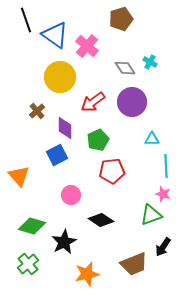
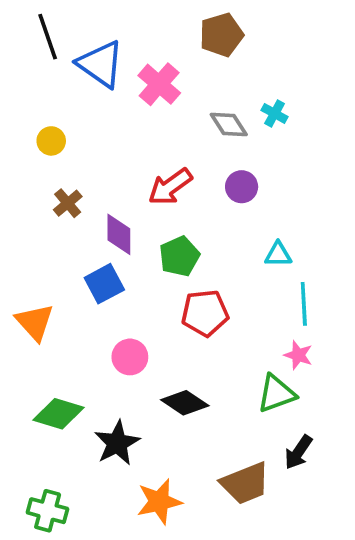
yellow circle: (60, 77) -> (51, 141), moved, size x0.5
purple circle: (132, 102) -> (242, 187), size x0.6
green cross: (28, 264) -> (48, 511), moved, turned -35

